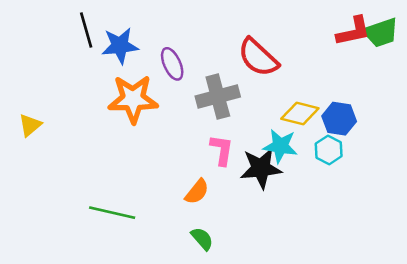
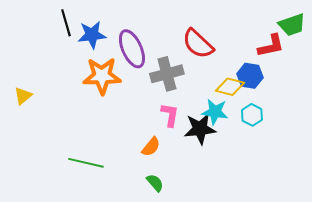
red L-shape: (353, 31) -> (271, 46), moved
purple ellipse: (172, 64) -> (132, 49), size x1.5
blue hexagon: (339, 119) -> (250, 76), moved

